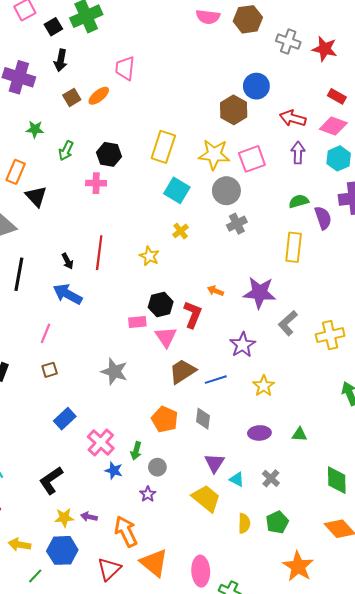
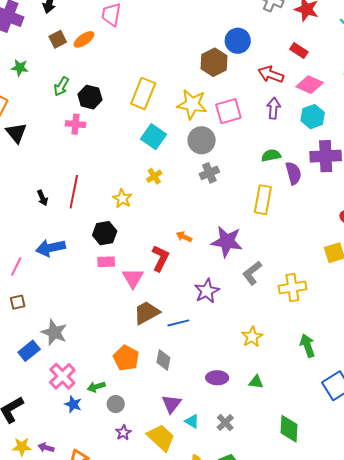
red rectangle: (337, 96) -> (299, 51), moved
green arrow: (66, 151) -> (61, 86), moved
blue arrow: (68, 294) -> (51, 248), moved, turned -44
black hexagon: (161, 304) -> (105, 233), moved
gray star: (114, 372) -> (54, 332), moved
yellow star: (264, 386) -> (252, 337), moved
green arrow: (136, 451) -> (96, 387), turned 54
purple star: (148, 494) -> (123, 433), moved

